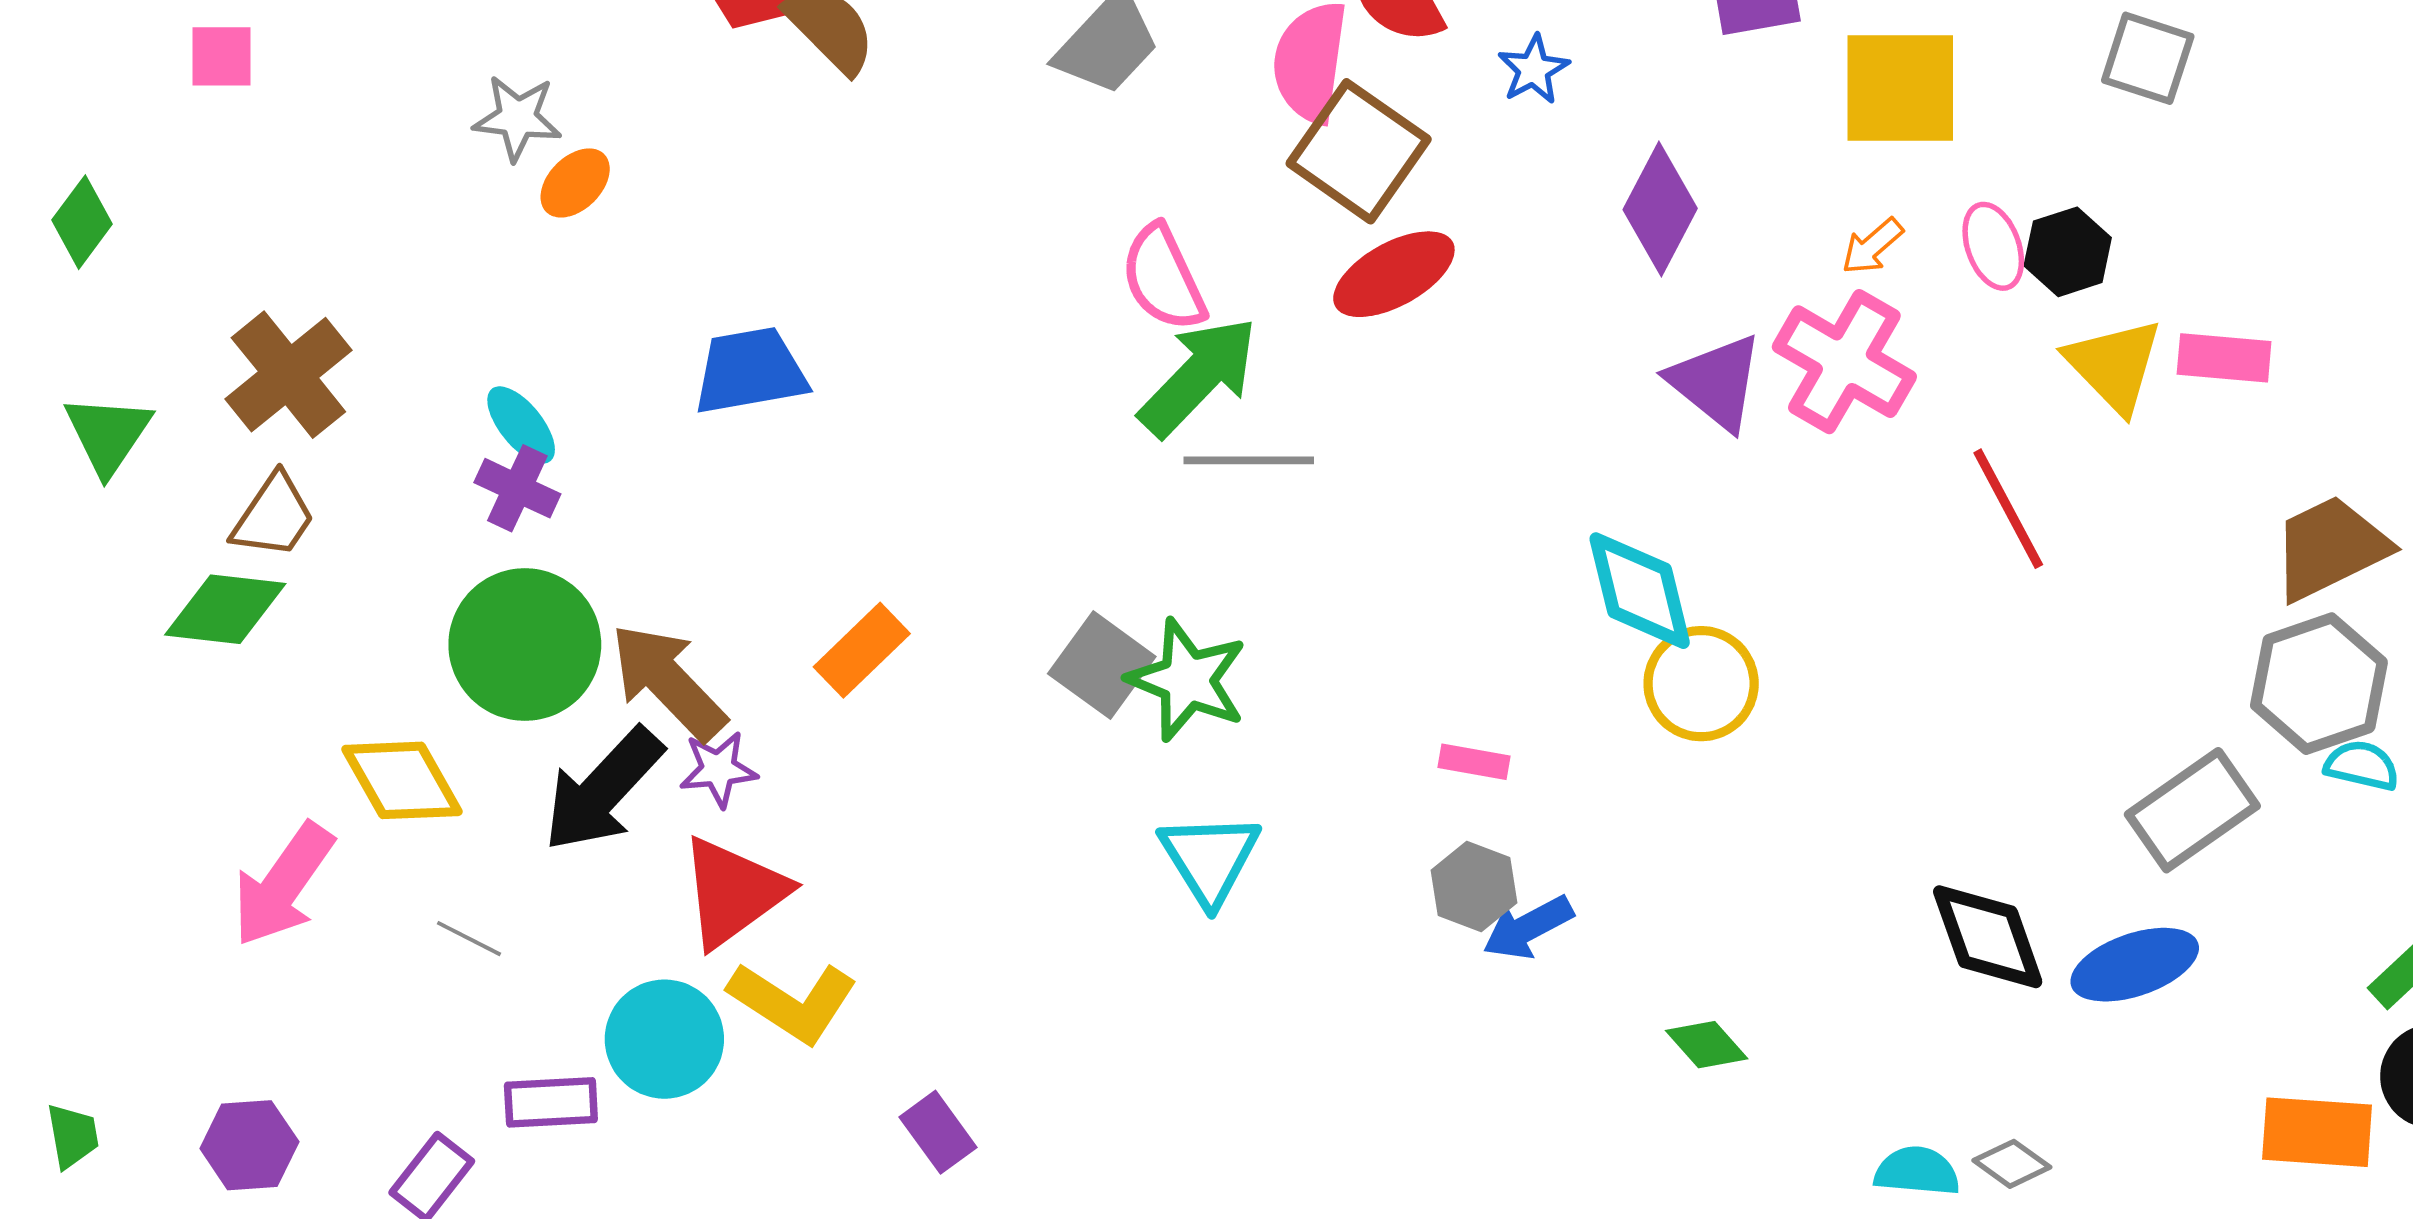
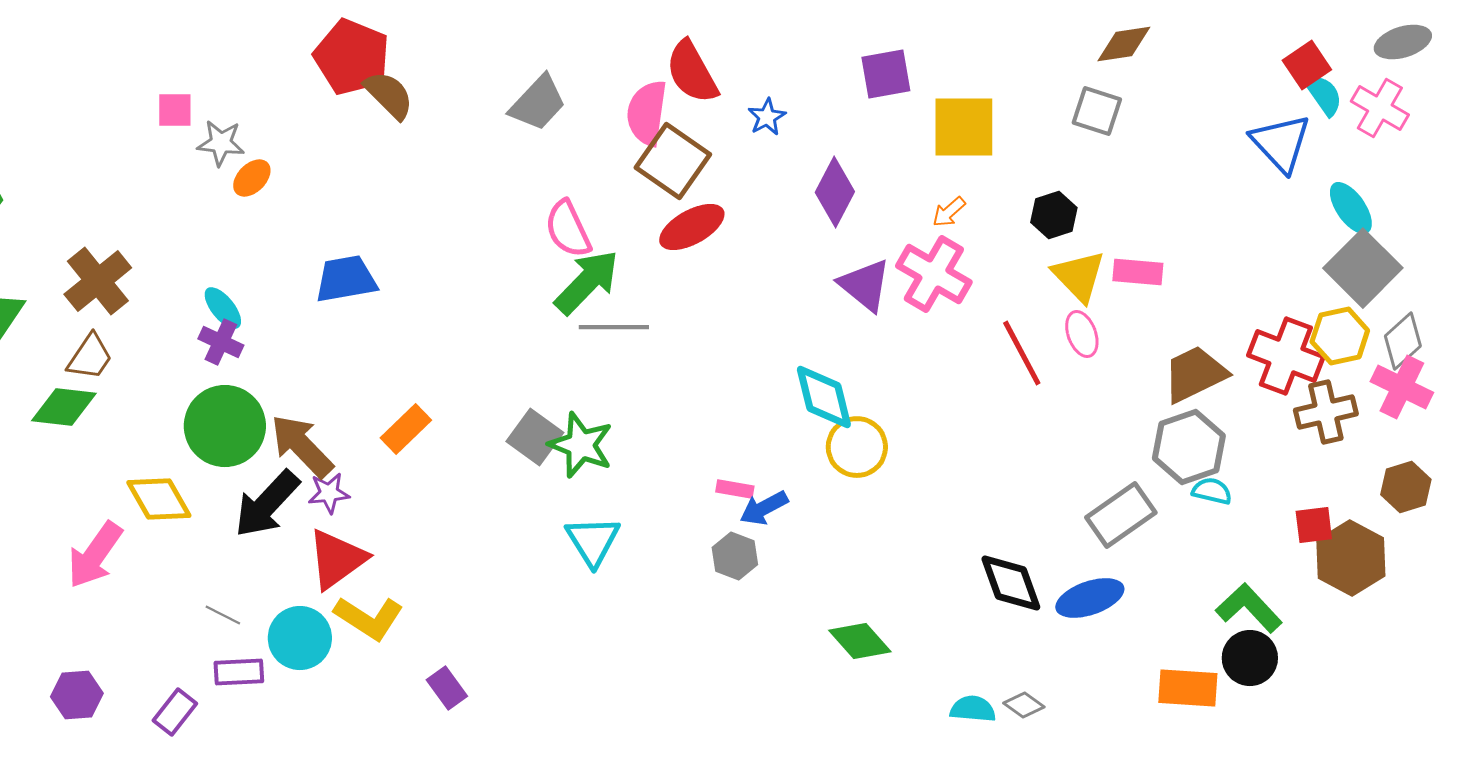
pink square: (221, 56) -> (175, 110), moved
pink ellipse: (1993, 246) -> (1082, 334), moved
blue arrow: (1528, 927) -> (764, 508), moved
gray line: (469, 939) -> (223, 615), moved
green diamond: (1707, 1045) -> (860, 641), size x1.4

